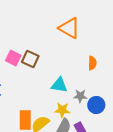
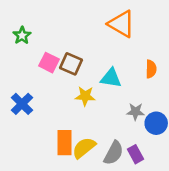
cyan triangle: (59, 85) -> (111, 78), moved
yellow star: (62, 110) -> (85, 96), moved

